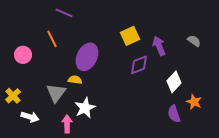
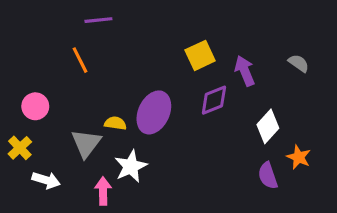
purple line: (64, 13) -> (98, 20), turned -30
pink circle: (23, 55) -> (35, 106), moved
purple ellipse: (87, 57) -> (154, 112), moved

